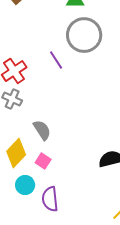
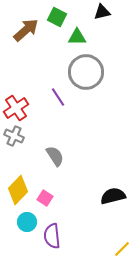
gray semicircle: (42, 130) -> (55, 156), moved

